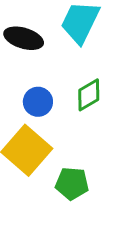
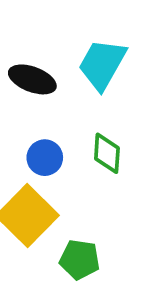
green diamond: (89, 95) -> (107, 153), turned -60

